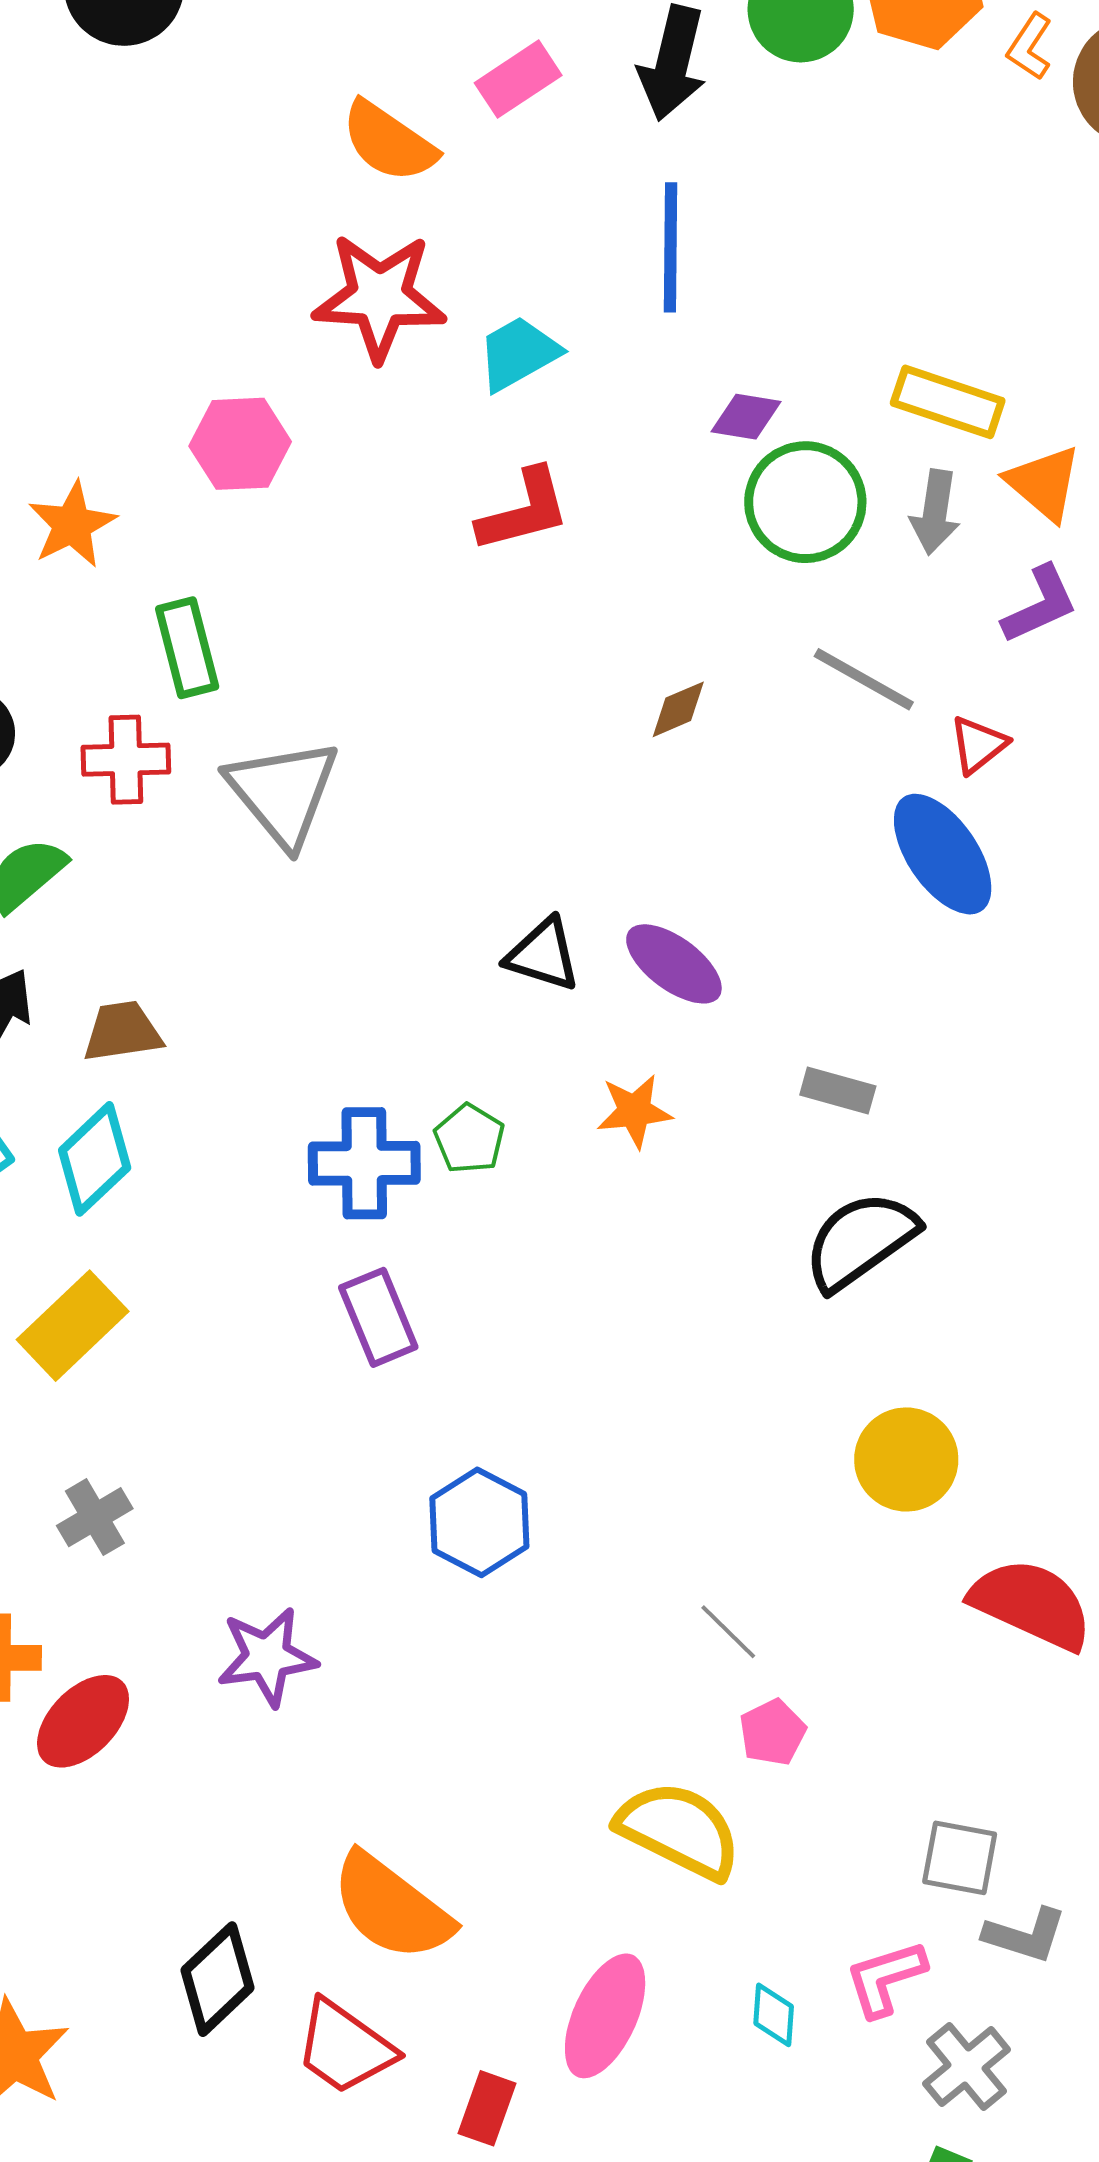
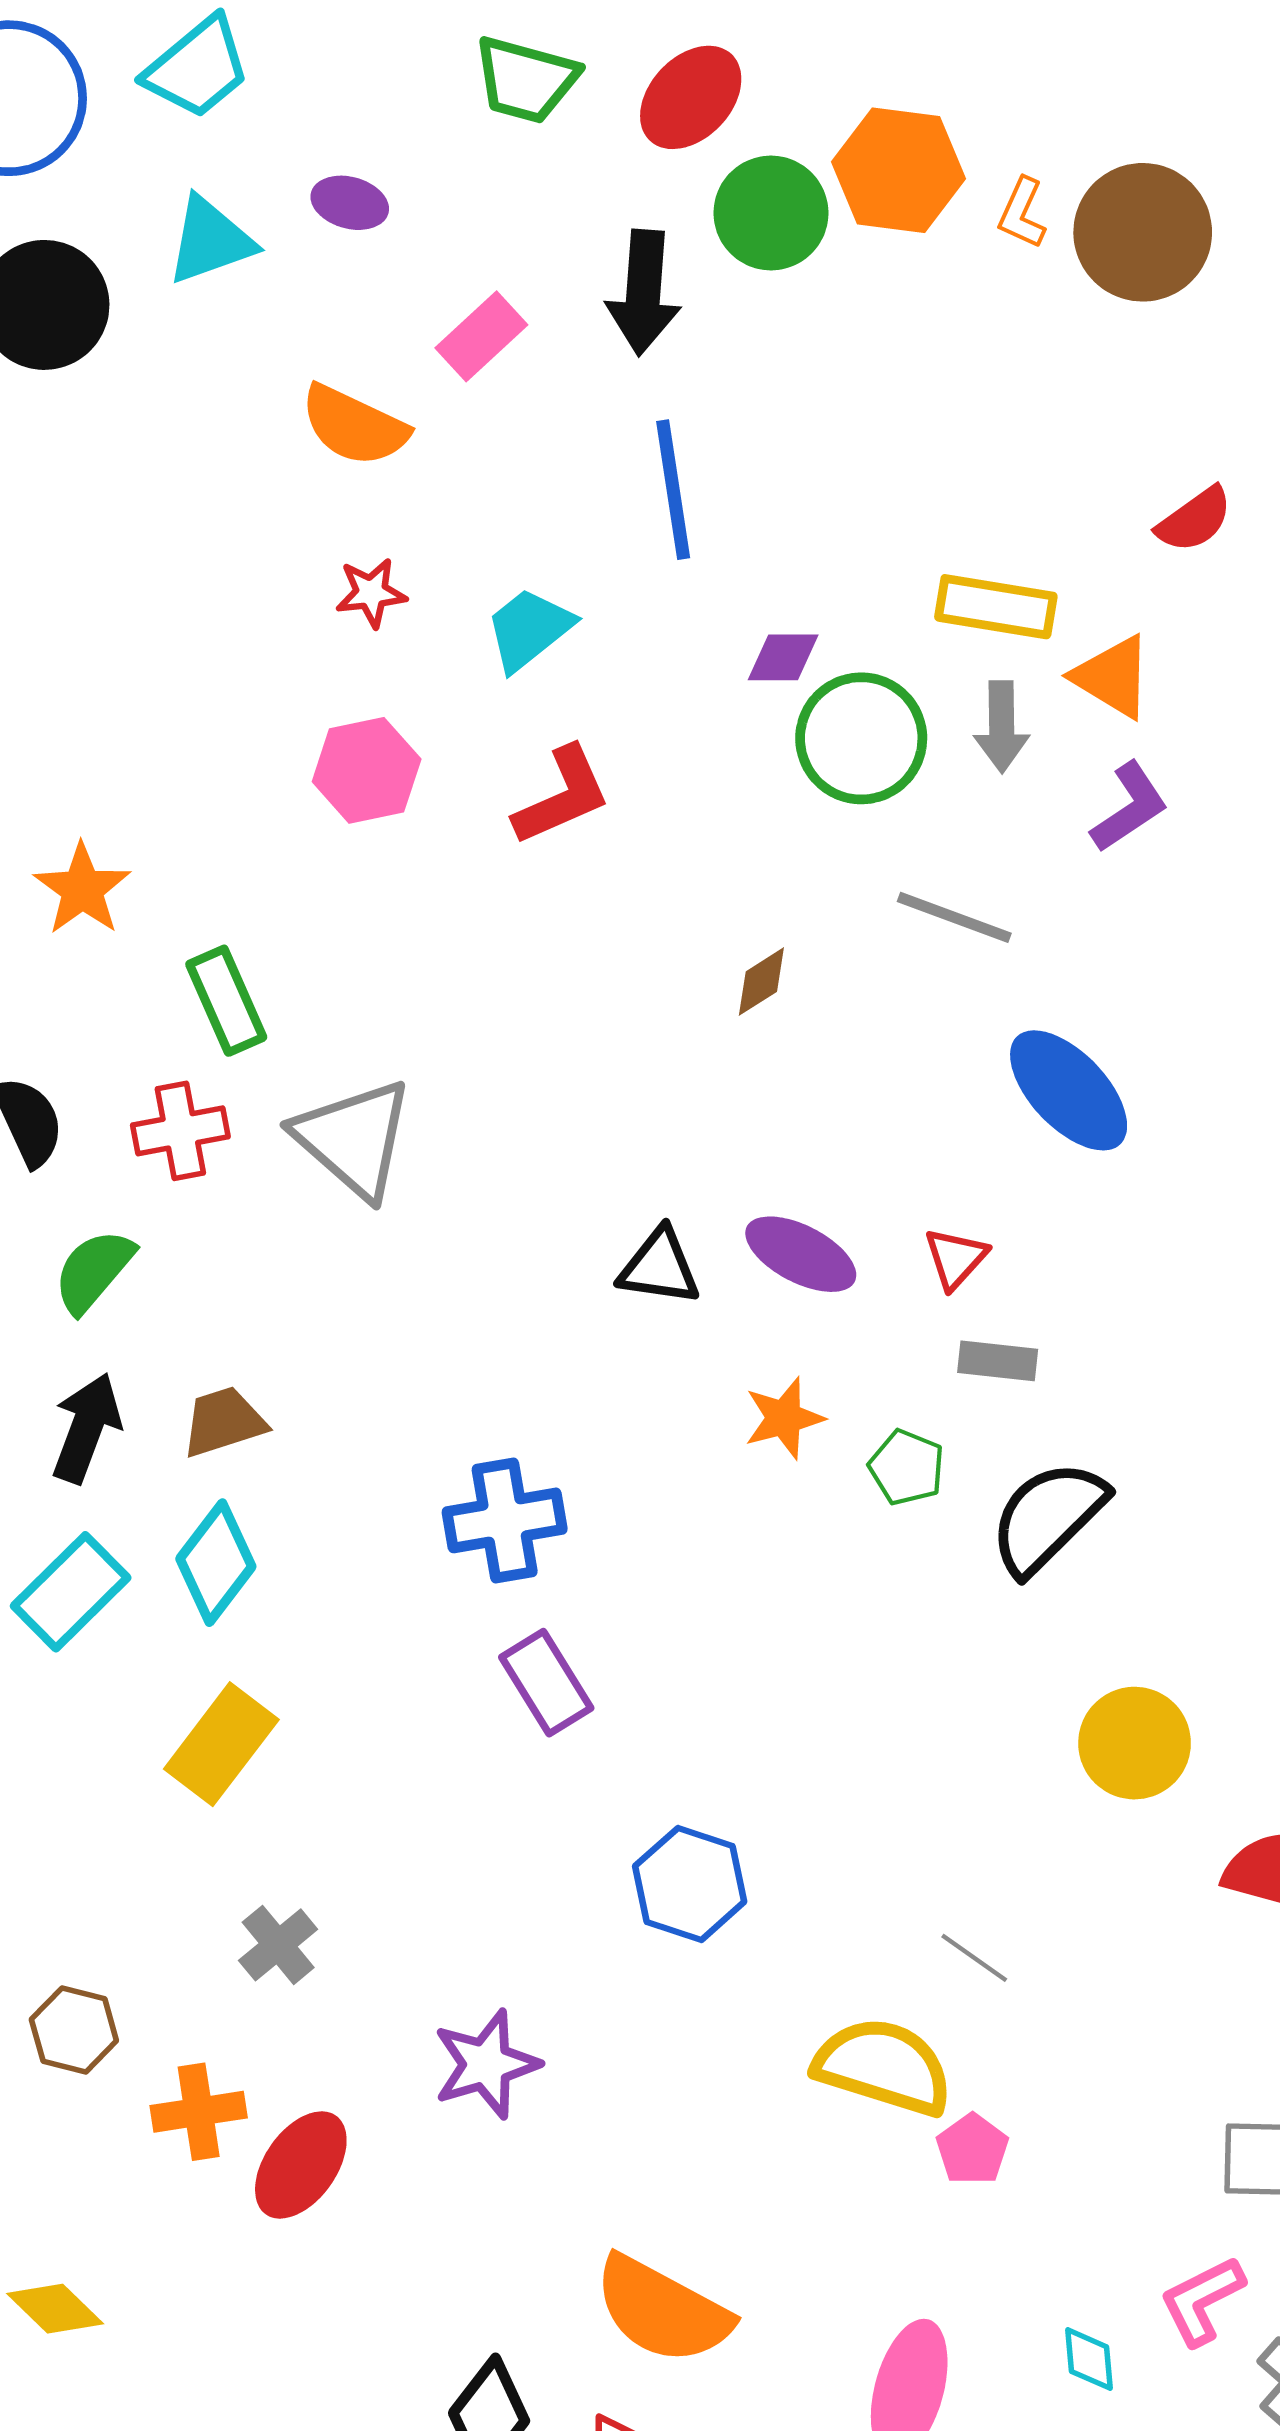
red star: (380, 297) -> (371, 593), size x0.5
pink hexagon: (240, 444) -> (367, 770), moved
red triangle: (978, 745) -> (956, 1258), moved
green pentagon: (469, 1139) -> (907, 1467), moved
pink pentagon: (772, 1732) -> (972, 2149), moved
yellow semicircle: (679, 1830) -> (883, 2067), moved

